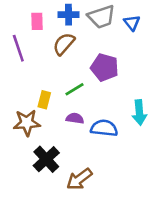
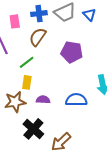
green line: (75, 89) -> (27, 62), moved
purple semicircle: (75, 118) -> (43, 100), moved

